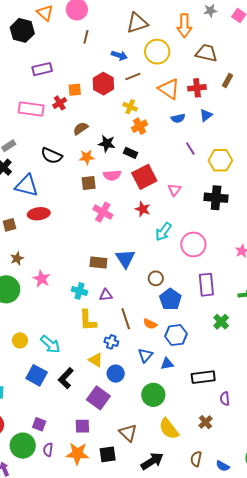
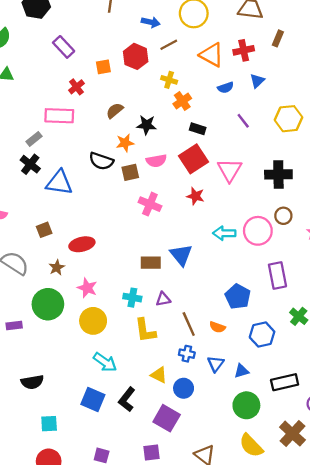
purple rectangle: (42, 69) -> (64, 47), turned 66
red cross: (60, 103) -> (76, 87), moved
pink rectangle: (31, 109) -> (59, 116), moved
black rectangle: (131, 153) -> (198, 129), moved
black semicircle: (52, 156) -> (101, 161), moved
yellow hexagon: (220, 160) -> (289, 119), moved
pink triangle: (174, 190) -> (230, 170), size x1.6
red ellipse: (39, 214) -> (82, 244), moved
cyan arrow: (163, 232) -> (224, 233), moved, turned 60
brown circle: (156, 278) -> (283, 216), moved
blue hexagon: (176, 335) -> (262, 335), moved
yellow circle: (20, 340) -> (93, 321), moved, size x1.5
blue cross: (111, 342) -> (187, 354), moved
green circle: (153, 395) -> (246, 405), moved
brown cross: (205, 422) -> (292, 434), size x1.6

